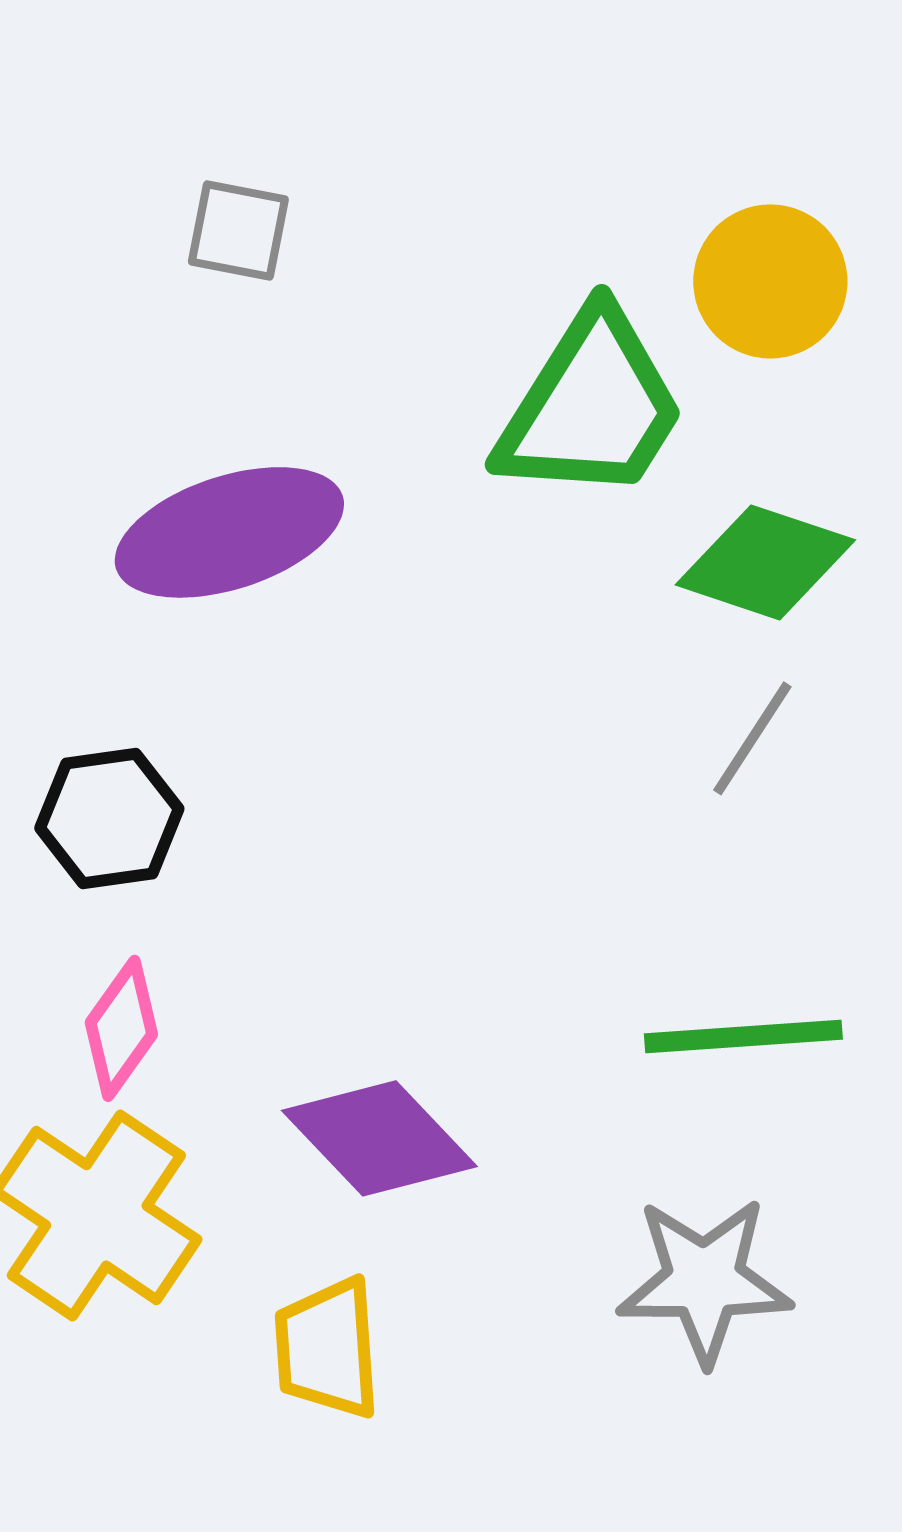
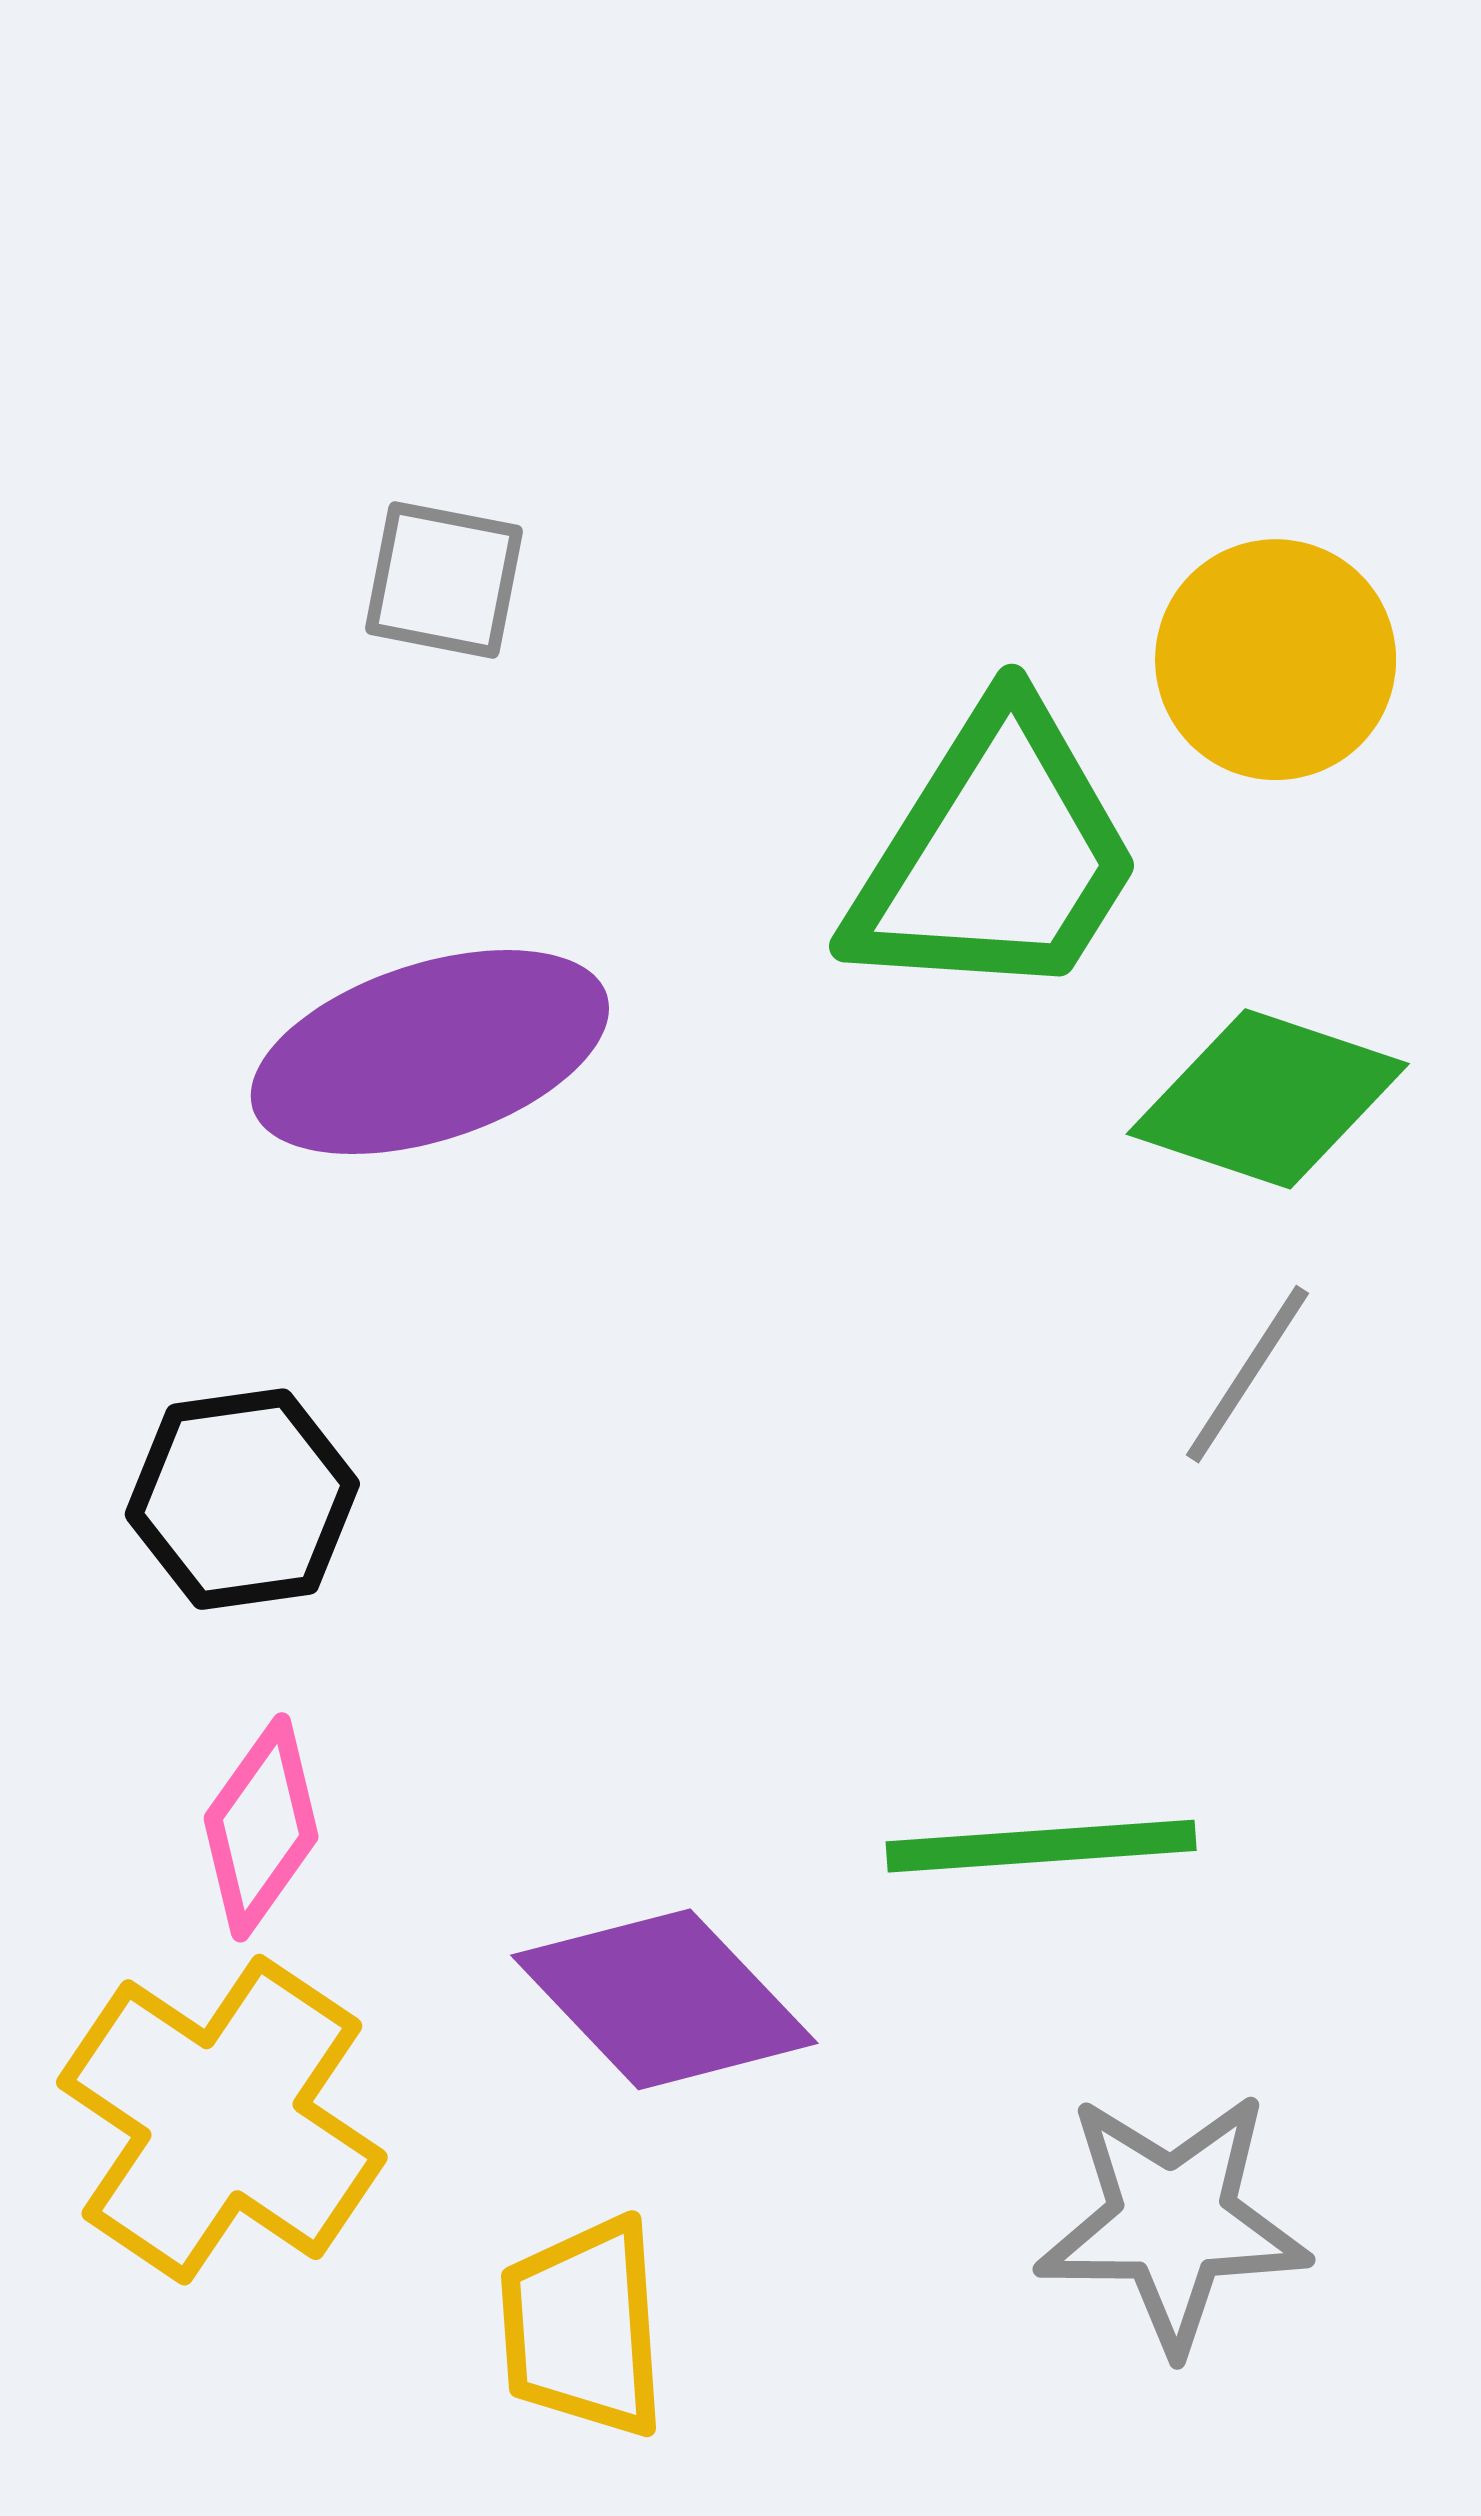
green line: (743, 1036) -> (1041, 1846), moved

